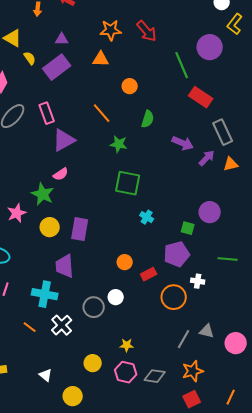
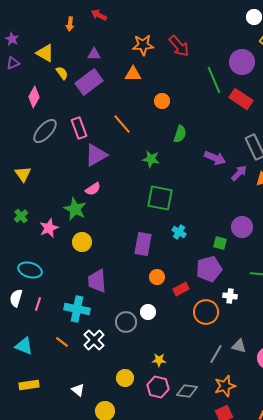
red rectangle: (201, 97) -> (241, 99), moved
orange line: (102, 113) -> (122, 124), moved
purple rectangle: (80, 229) -> (143, 244), moved

